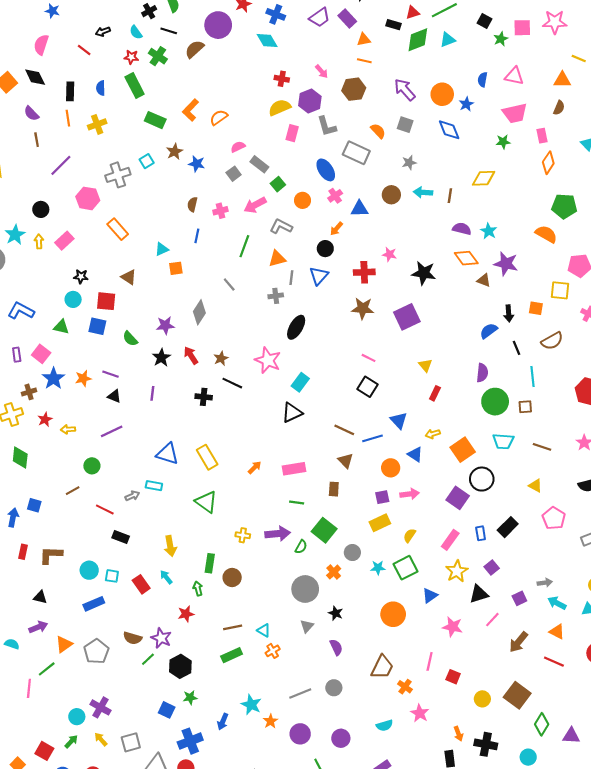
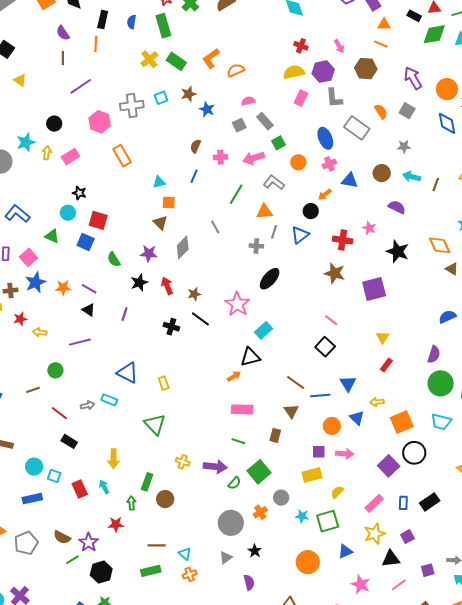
yellow cross: (97, 124) -> (149, 59), moved, turned -30
purple semicircle: (462, 229) -> (397, 207), moved
brown triangle: (129, 277) -> (160, 223), moved
yellow rectangle: (207, 457) -> (164, 383), size x0.6
orange arrow: (255, 467) -> (234, 376), moved

